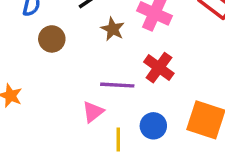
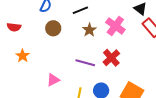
pink triangle: (93, 112) -> (53, 80), moved

